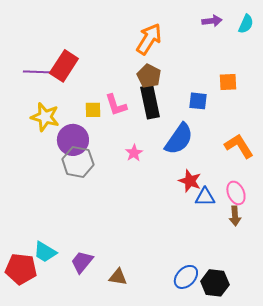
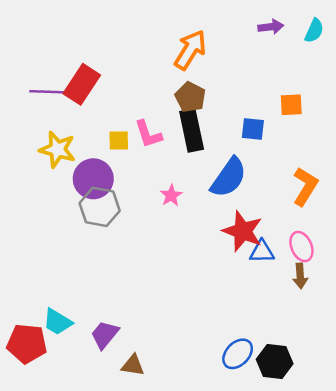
orange L-shape: (239, 146) -> (305, 186), turned 64
red star: (190, 181) -> (243, 231), size x1.4
brown triangle: (118, 277) -> (133, 365), moved

